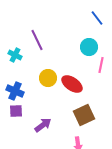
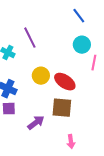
blue line: (97, 18) -> (79, 16), moved
brown square: (84, 115) -> (62, 108), moved, turned 30

